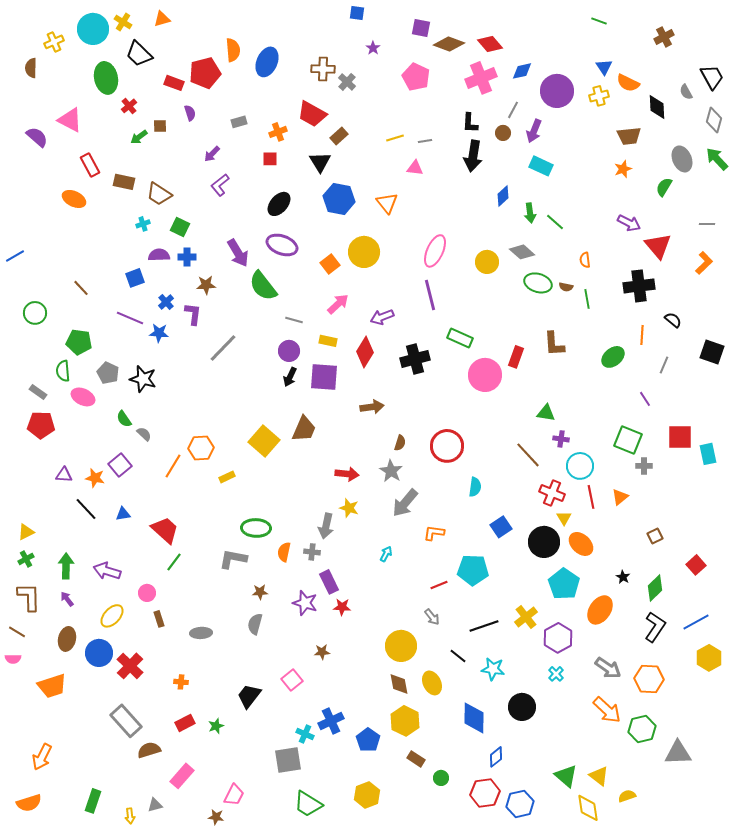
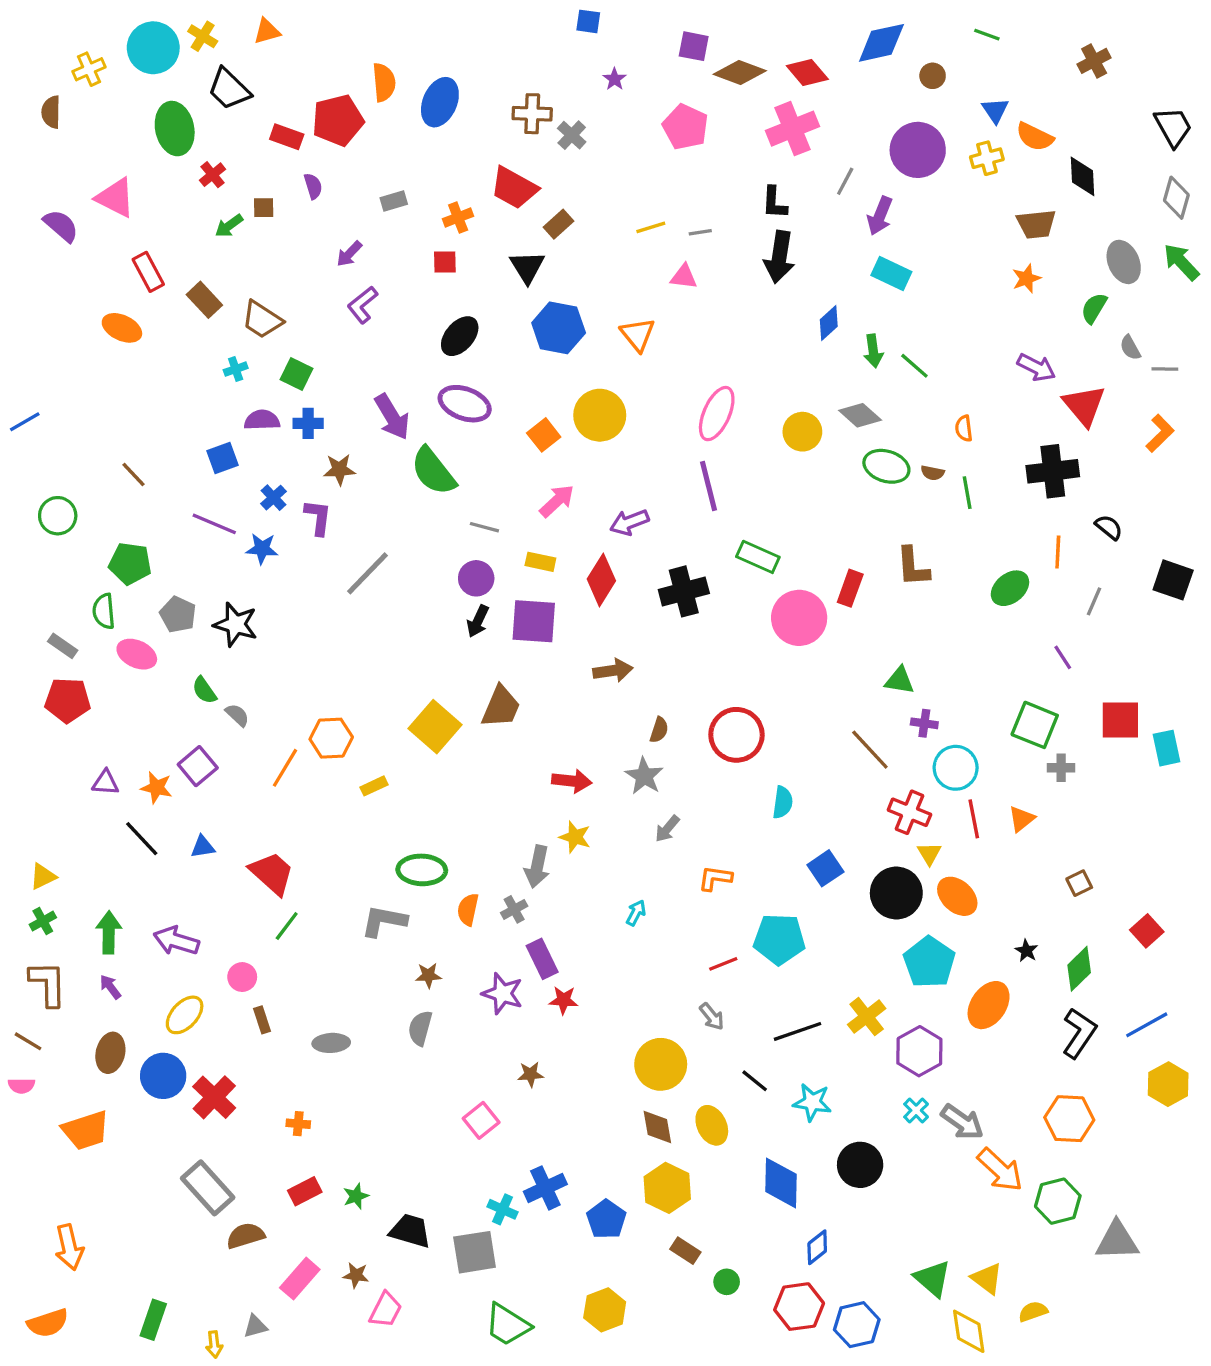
blue diamond: (522, 71) -> (881, 43), moved, size x1.5
gray semicircle: (686, 92) -> (1130, 348), moved
brown circle: (503, 133) -> (933, 76), moved
brown rectangle: (124, 182) -> (204, 300), turned 35
gray arrow: (405, 503) -> (667, 829), size x0.6
gray cross: (312, 552) -> (514, 909), turned -35
gray arrow: (608, 668) -> (962, 1122), moved
black trapezoid: (249, 696) -> (410, 1231), moved, turned 68
orange arrow: (42, 757) -> (69, 1247), turned -40
brown star: (216, 817) -> (356, 1275), moved

